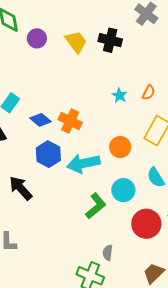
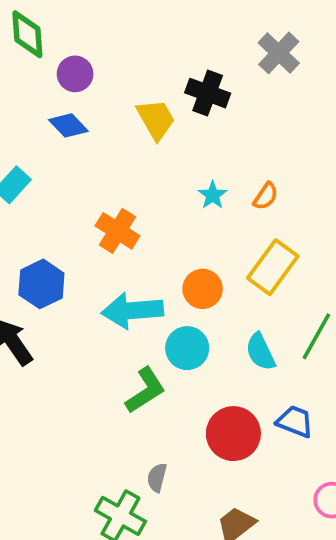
yellow trapezoid: (76, 42) -> (156, 119), moved
blue diamond: (41, 120) -> (68, 125), moved
blue hexagon: (48, 154) -> (41, 284), moved
cyan circle: (123, 190) -> (187, 348), moved

